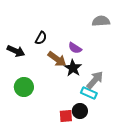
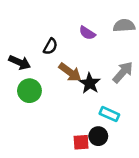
purple semicircle: (75, 48) -> (87, 33), moved
gray arrow: (95, 80) -> (123, 72), moved
green circle: (24, 87) -> (29, 91), moved

